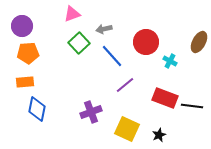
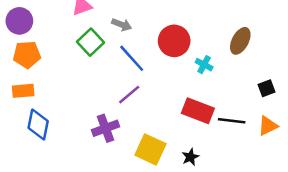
gray arrow: (104, 29) -> (122, 25), turned -147
purple line: (125, 85) -> (129, 95), moved

